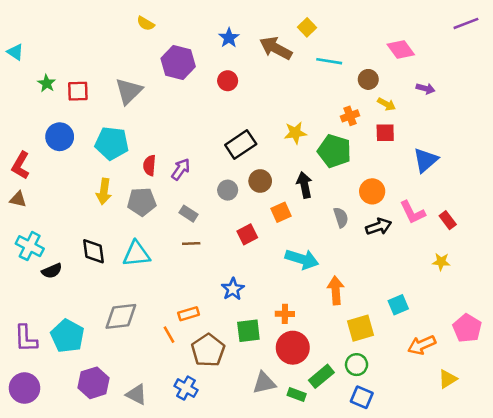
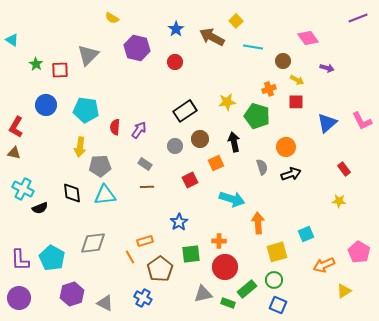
gray triangle: (129, 91) -> (88, 55), moved
gray pentagon: (142, 202) -> (100, 166), moved
pink L-shape: (413, 212) -> (362, 121), moved

